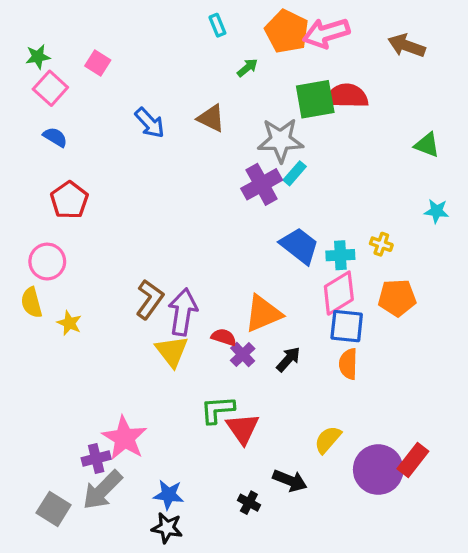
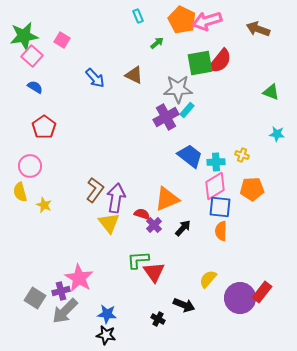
green star: (38, 57) -> (24, 36), size x1.8
red semicircle: (347, 96) -> (220, 61), turned 128
gray square: (54, 509) -> (35, 298), moved

